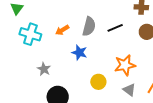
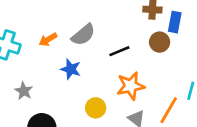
gray semicircle: (89, 26) -> (83, 35), turned 36
black line: (115, 28) -> (119, 51), moved

